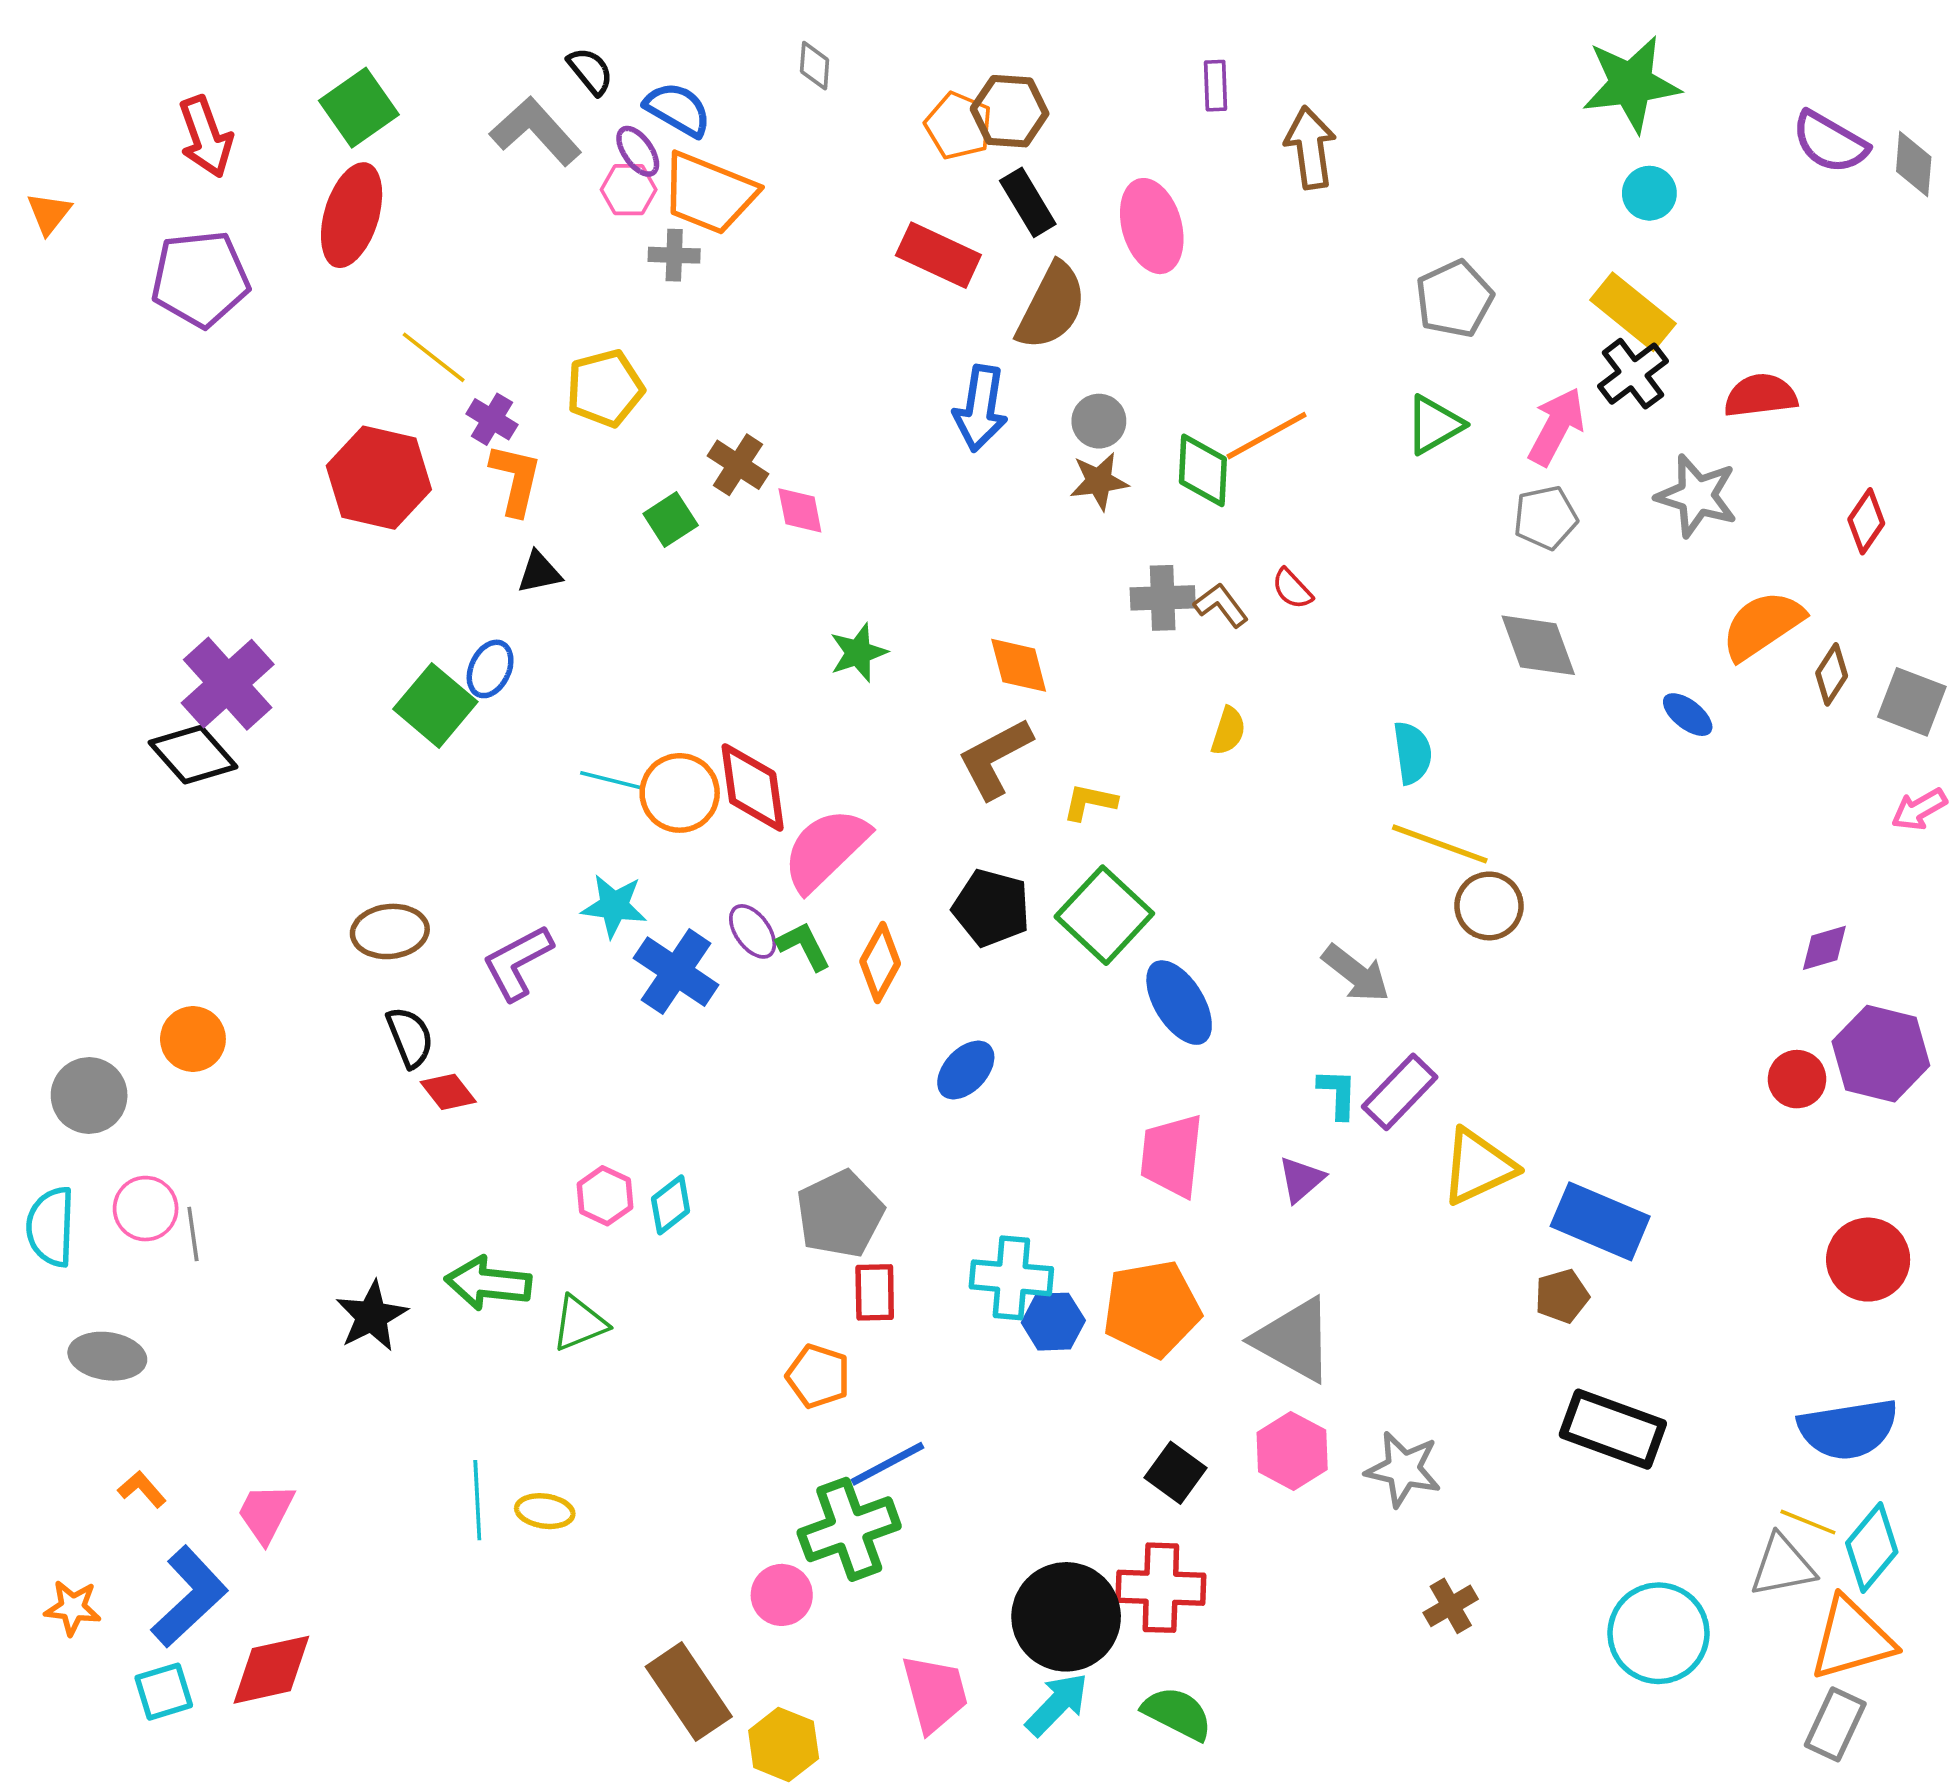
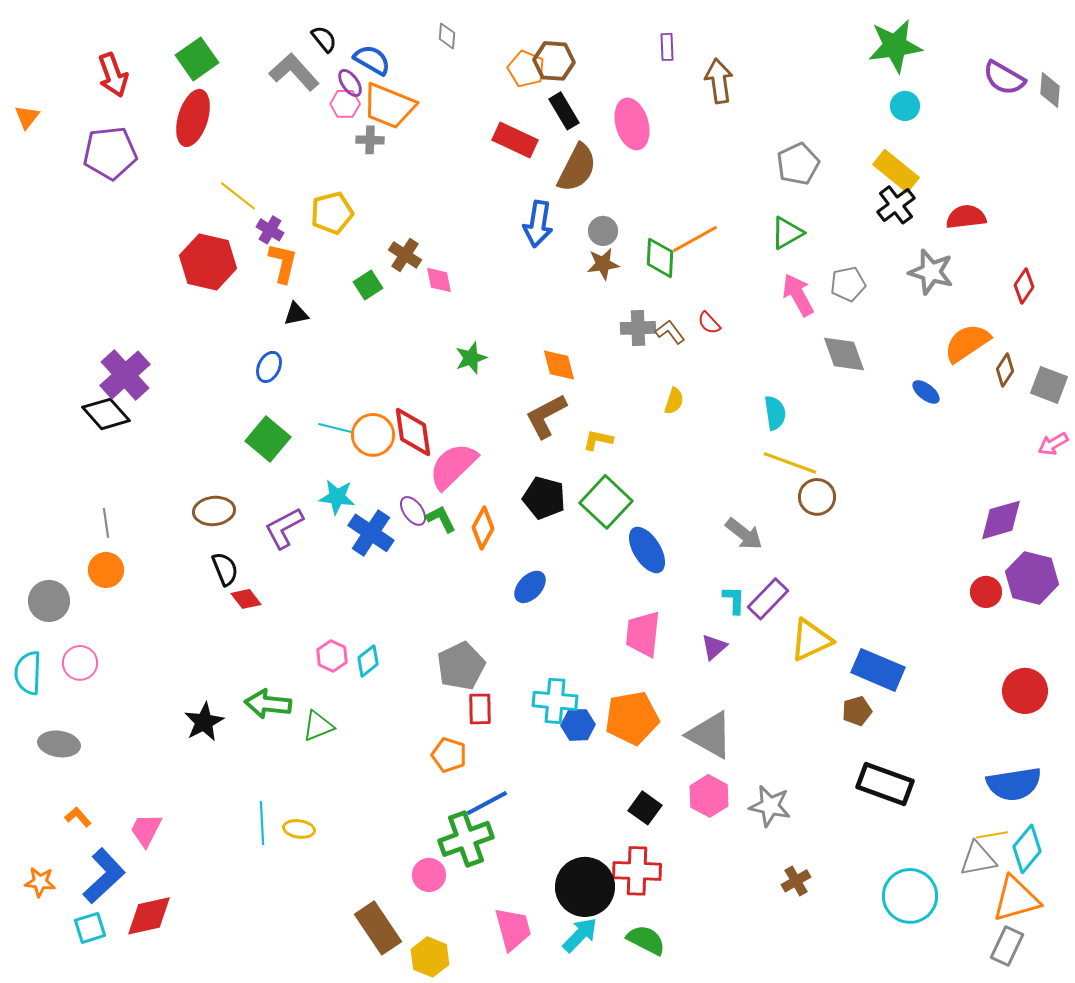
pink arrow: (1556, 427) -> (798, 295), moved, turned -57
green square: (435, 705) -> (268, 439), moved
purple diamond: (1824, 948) -> (1001, 520), size x1.6
gray line: (193, 1234) -> (106, 523), moved
yellow line: (1808, 1522) -> (992, 835), turned -32

